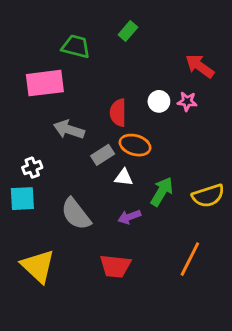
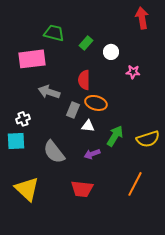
green rectangle: (128, 31) -> (86, 43), moved
red arrow: (200, 66) -> (142, 18), moved, turned 45
white circle: (159, 101) -> (111, 52), moved
gray rectangle: (103, 155) -> (73, 110), turned -35

